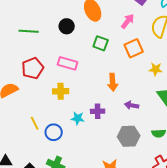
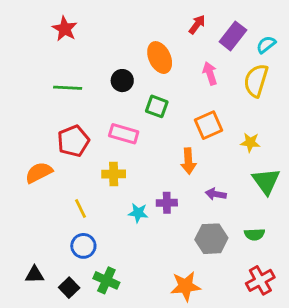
pink arrow: (128, 21) -> (210, 73), turned -56
green square: (101, 43) -> (157, 106), moved
orange square: (134, 48) -> (209, 125), moved
yellow line: (35, 123) -> (81, 209), moved
blue circle: (54, 132) -> (83, 246), moved

